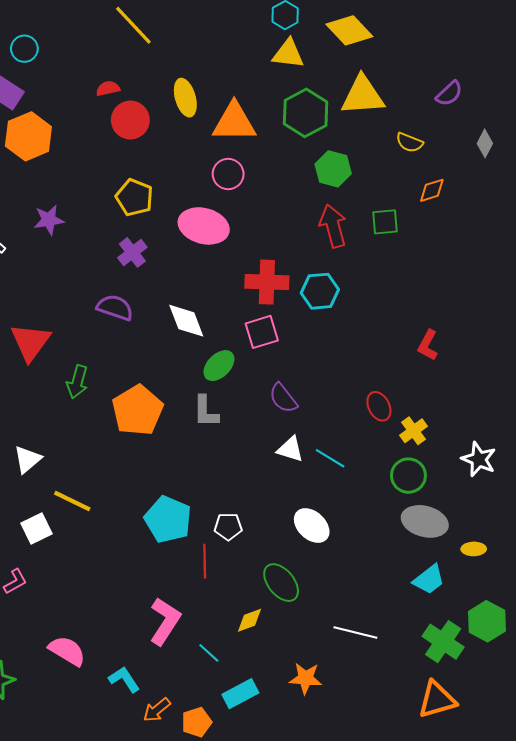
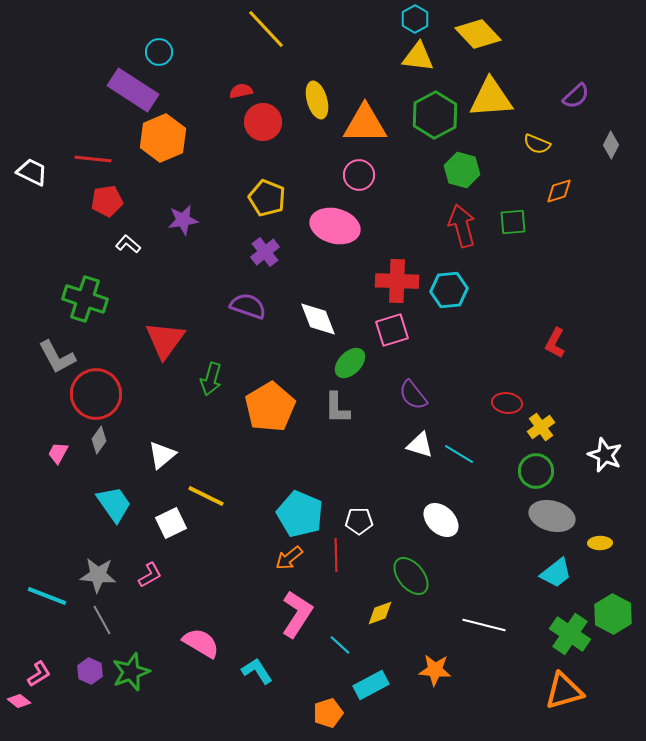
red ellipse: (379, 406) -> (507, 403), turned -56
orange arrow: (157, 710) -> (289, 558), moved

